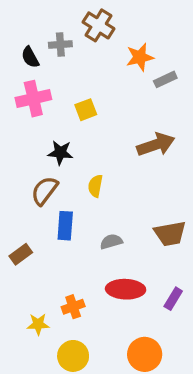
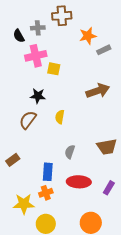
brown cross: (99, 25) -> (62, 16), turned -36
pink cross: (33, 99) -> (36, 56), moved
yellow square: (86, 110) -> (54, 69), turned 32
blue rectangle: (65, 226) -> (48, 172), moved
gray semicircle: (111, 242) -> (70, 152), turned -56
yellow star: (38, 324) -> (24, 204), size x1.5

